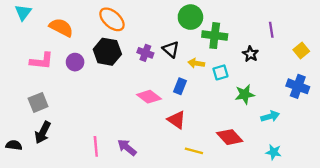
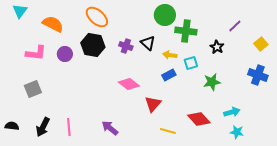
purple line: (271, 30) -> (235, 26), turned 56
blue rectangle: (180, 86) -> (169, 75), moved, turned 40
cyan arrow: (270, 116) -> (232, 112), moved
red triangle: (177, 120) -> (153, 104), turned 36
black arrow: (43, 132) -> (43, 127), moved
pink line: (96, 146) -> (69, 127), moved

